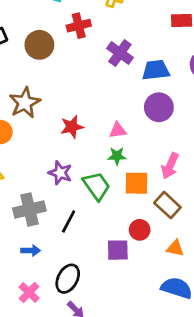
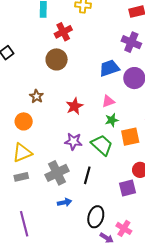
brown circle: (39, 45) -> (57, 59), moved
purple cross: (120, 53) -> (131, 42), moved
blue trapezoid: (156, 70) -> (109, 68), moved
brown star: (25, 103) -> (37, 96), size x0.6
pink cross: (29, 292) -> (124, 228), moved

